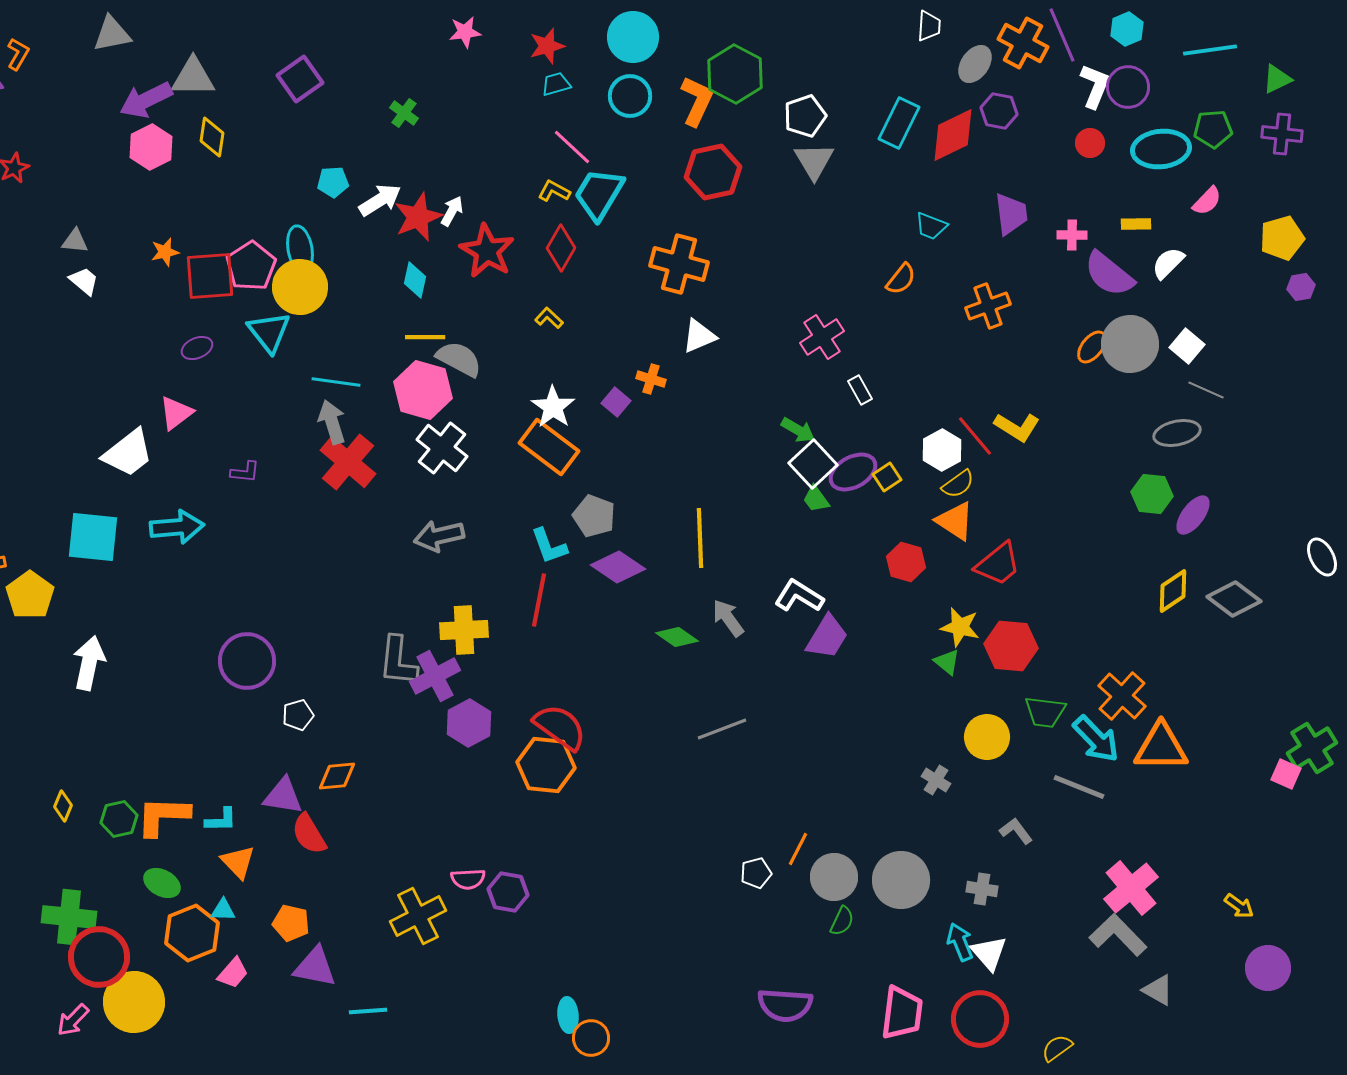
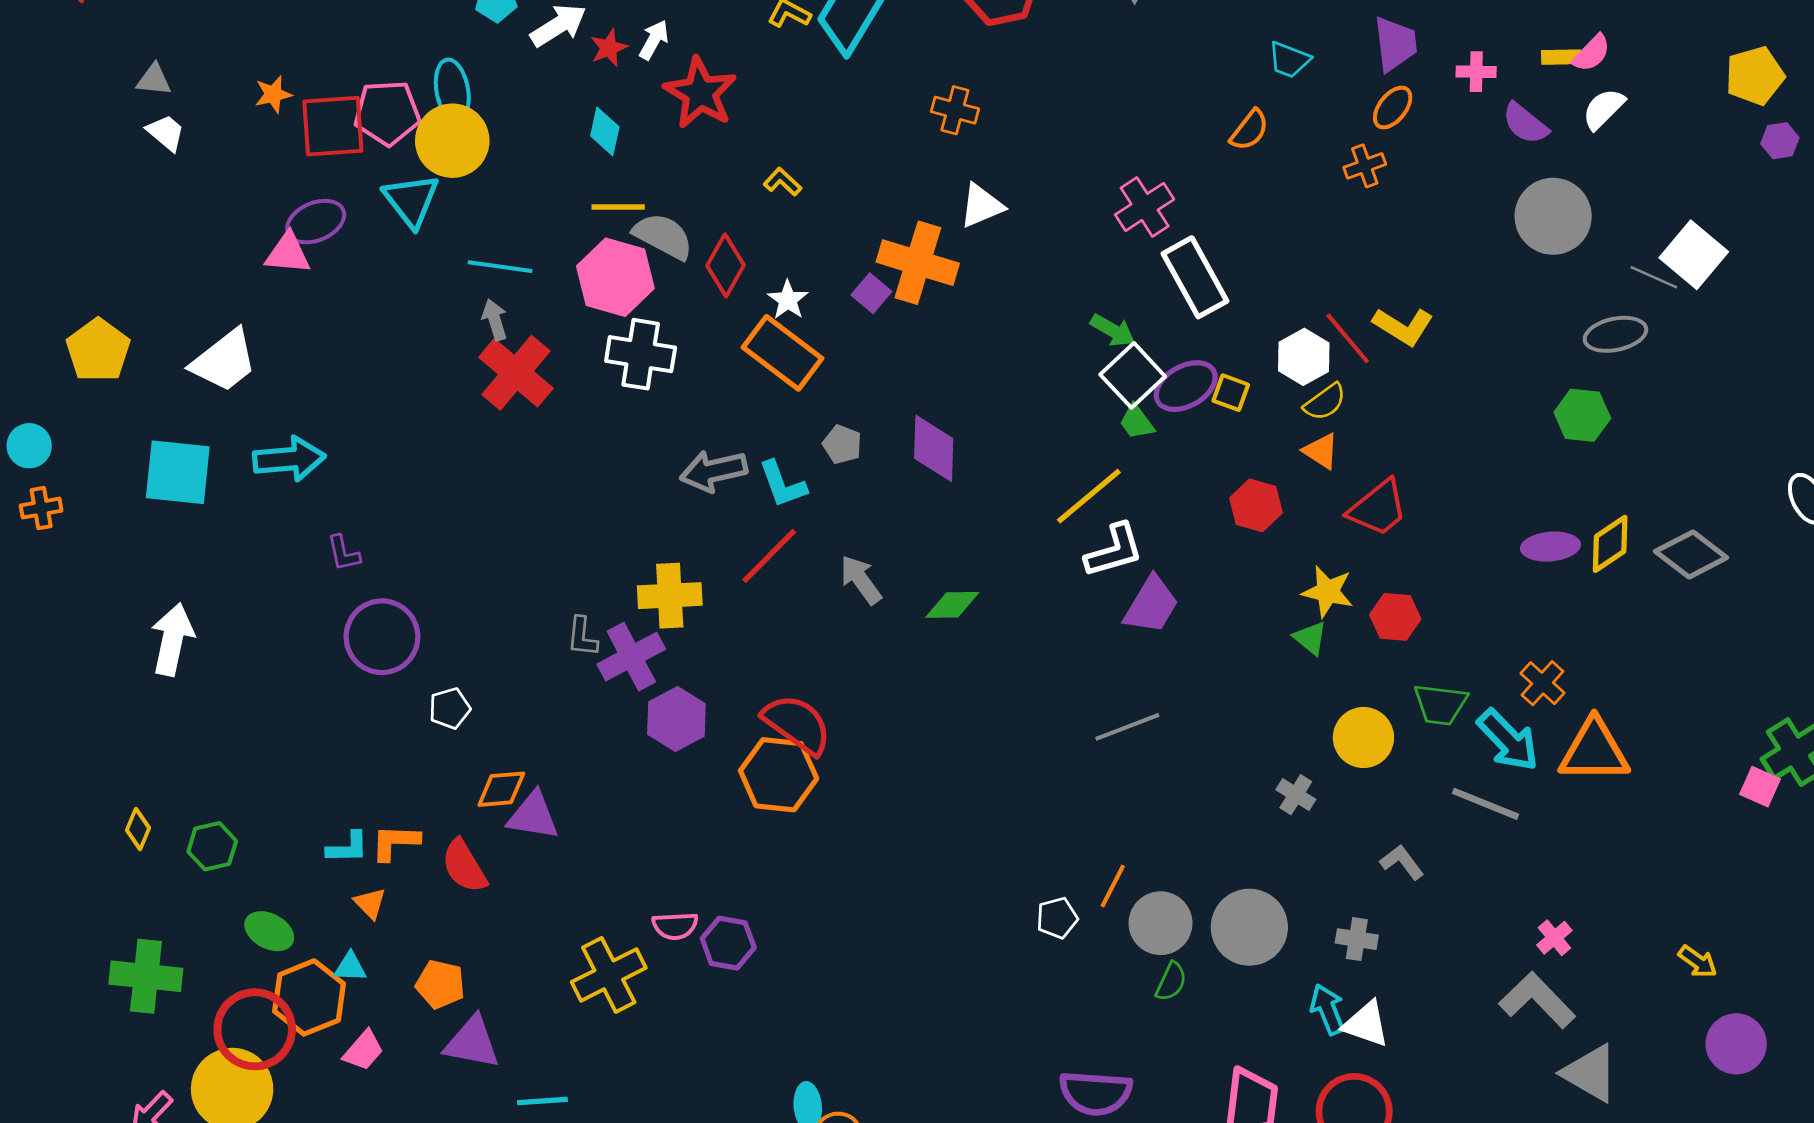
pink semicircle: (1207, 201) -> (1592, 53), moved
red star: (418, 217) -> (609, 48), size x0.6
red diamond: (561, 248) -> (725, 265), moved
orange cross: (679, 264) -> (955, 110), size x0.6
pink pentagon: (251, 266) -> (387, 113), turned 30
purple semicircle: (1109, 274) -> (1525, 123), size x0.7
orange cross: (988, 306) -> (1365, 166), size x0.7
white square: (1187, 346) -> (1694, 255), moved, size x1.4
orange ellipse: (1092, 347) -> (1393, 108), moved
purple ellipse: (197, 348) -> (316, 222), size x1.4
orange cross: (651, 379) -> (918, 263), size x2.0
white rectangle: (860, 390) -> (1195, 277), size x2.0
white star: (553, 407) -> (788, 300), size x0.7
pink triangle: (176, 413) -> (288, 253), moved, turned 42
gray arrow: (332, 422) -> (495, 320), size x0.7
white cross: (442, 448) -> (641, 354), turned -30
purple L-shape: (245, 472) -> (344, 553), moved, turned 72
yellow square: (887, 477) -> (1231, 393), turned -36
purple ellipse: (1193, 515) -> (1550, 547), moved, turned 48
gray pentagon: (594, 516) -> (842, 444), size x0.7
orange triangle: (955, 521) -> (1321, 451), size x0.7
gray arrow: (439, 536) -> (714, 471), moved
yellow line: (700, 538) -> (1089, 496), moved, turned 52
purple diamond: (618, 567) -> (934, 448), moved, turned 58
yellow pentagon: (30, 595) -> (98, 350), moved
white L-shape: (799, 596) -> (1114, 551), turned 132
red line: (539, 600) -> (769, 556), turned 34
gray arrow: (728, 618) -> (861, 580), moved
green diamond: (677, 637) -> (952, 605), turned -36
red hexagon: (1011, 646) -> (1395, 617), size x0.7
gray L-shape: (398, 661) -> (582, 637), size x0.6
orange cross: (1122, 696) -> (1542, 683), size x0.7
gray line: (722, 729) -> (1127, 727), moved
purple triangle: (283, 796) -> (533, 816), moved
orange L-shape: (163, 816) -> (395, 842), moved, size x0.7
orange triangle: (238, 862) -> (370, 903), size x0.7
pink cross: (1131, 888) -> (1554, 938), size x0.5
white triangle: (989, 953) -> (1366, 1024), turned -30
red circle: (99, 957) -> (255, 1029), moved
gray triangle: (1158, 990) -> (1590, 1073), size x1.4

